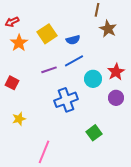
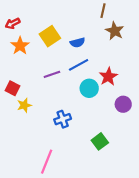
red star: (116, 72) -> (108, 77), moved
cyan circle: (93, 79) -> (89, 88), moved
blue cross: (66, 100) -> (63, 119), moved, size x0.7
yellow star: (19, 119) -> (24, 105), moved

